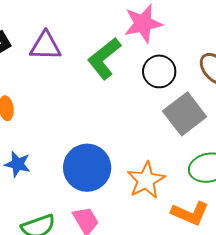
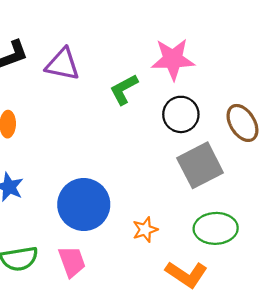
green L-shape: (104, 58) -> (124, 89), size x0.7
orange star: (146, 180) -> (145, 230), size x0.6

